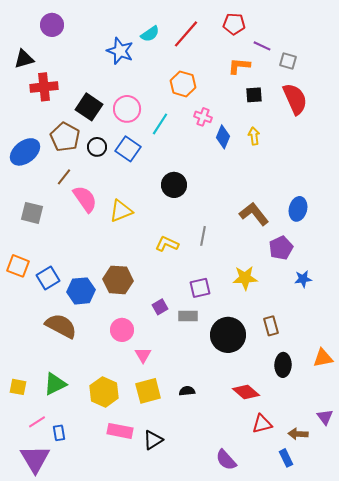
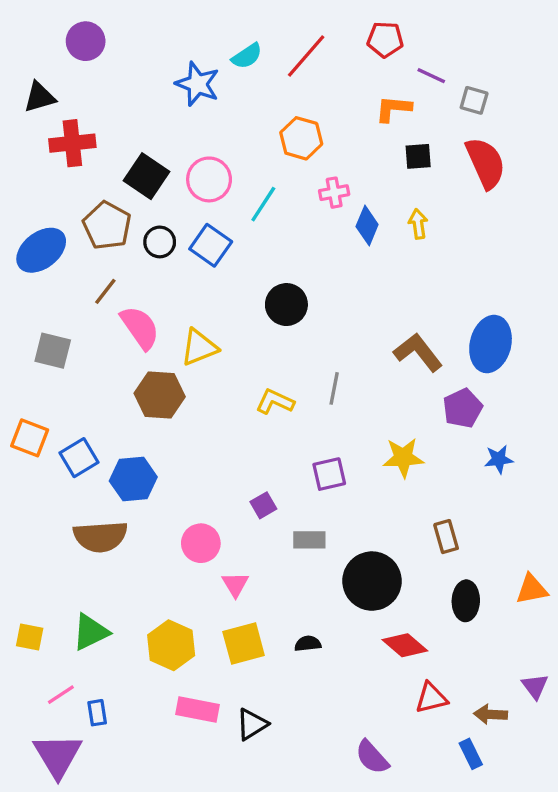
pink cross: (203, 117) -> (334, 193), turned -30
blue ellipse: (298, 209) -> (491, 344), size x1.4
brown hexagon: (118, 280) -> (160, 395), moved
gray rectangle: (188, 316) -> (309, 540), moved
brown semicircle: (61, 326) -> (100, 537), turned 148
black circle: (228, 335) -> (372, 581), moved

